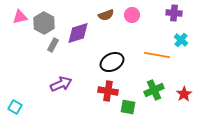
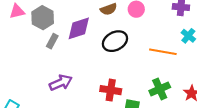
black ellipse: (112, 62) -> (115, 41), moved

